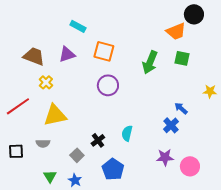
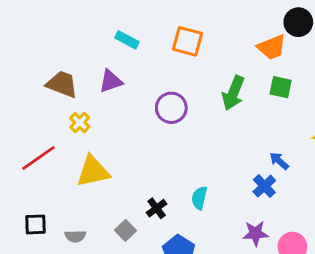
orange square: (104, 51) -> (188, 41), moved
purple circle: (108, 85) -> (171, 108), moved
gray semicircle: (43, 143) -> (75, 236), moved

